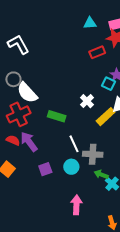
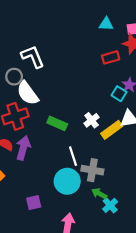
white L-shape: (18, 44) -> (33, 57), moved
white cross: (87, 101) -> (92, 120), moved
purple arrow: (29, 142) -> (23, 148), turned 45
cyan circle: (71, 167) -> (67, 181), size x1.5
purple square: (45, 169) -> (34, 203), moved

